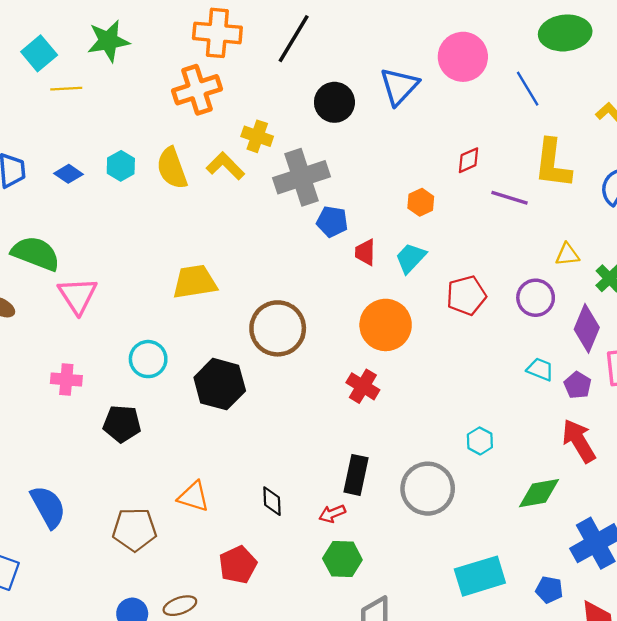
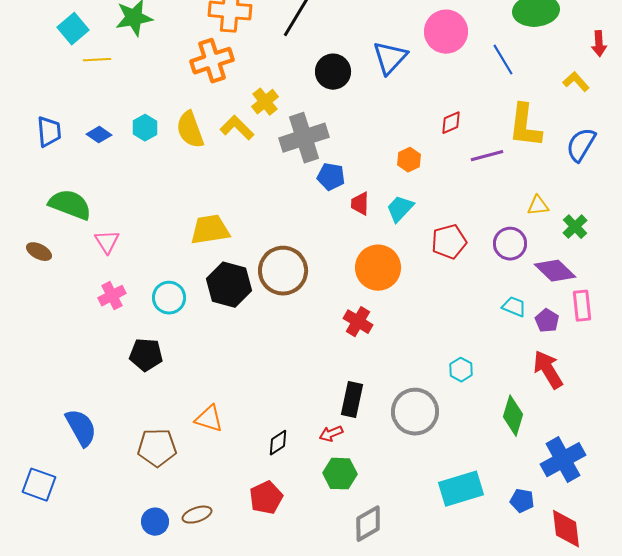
yellow cross: (257, 136) -> (265, 102), turned 32
purple line: (509, 198) -> (487, 156), turned -32
pink triangle: (78, 295) -> (107, 242), size x0.7
purple diamond: (587, 328) -> (555, 271), turned -69
pink cross: (66, 380) -> (112, 296), moved, turned -32
black hexagon: (220, 384) -> (229, 285), moved
green diamond: (539, 493) -> (513, 416), turned -63
black diamond: (272, 501) -> (278, 443), moved, turned 60
red pentagon: (238, 565) -> (266, 498), moved

